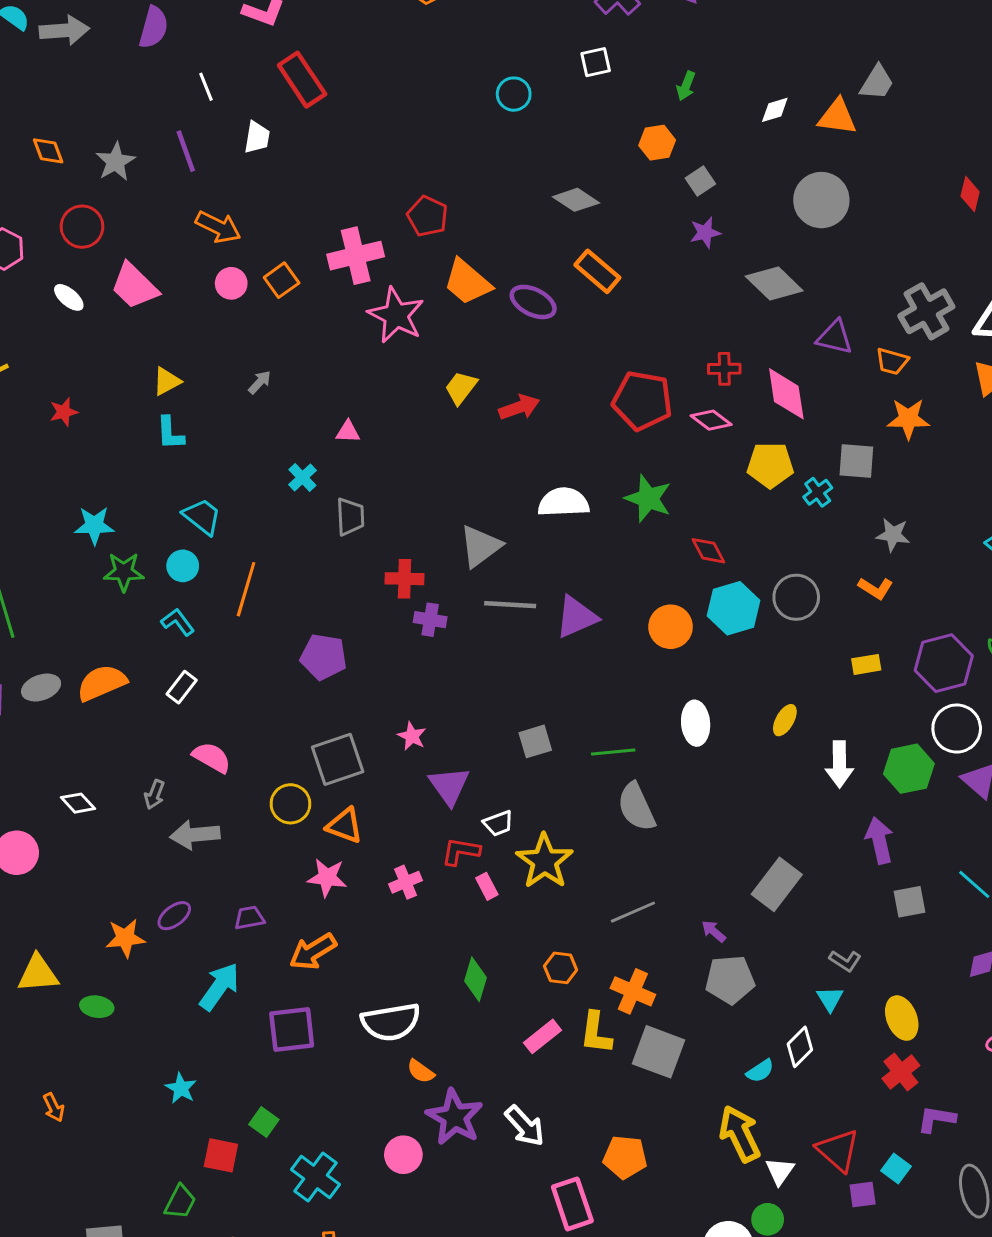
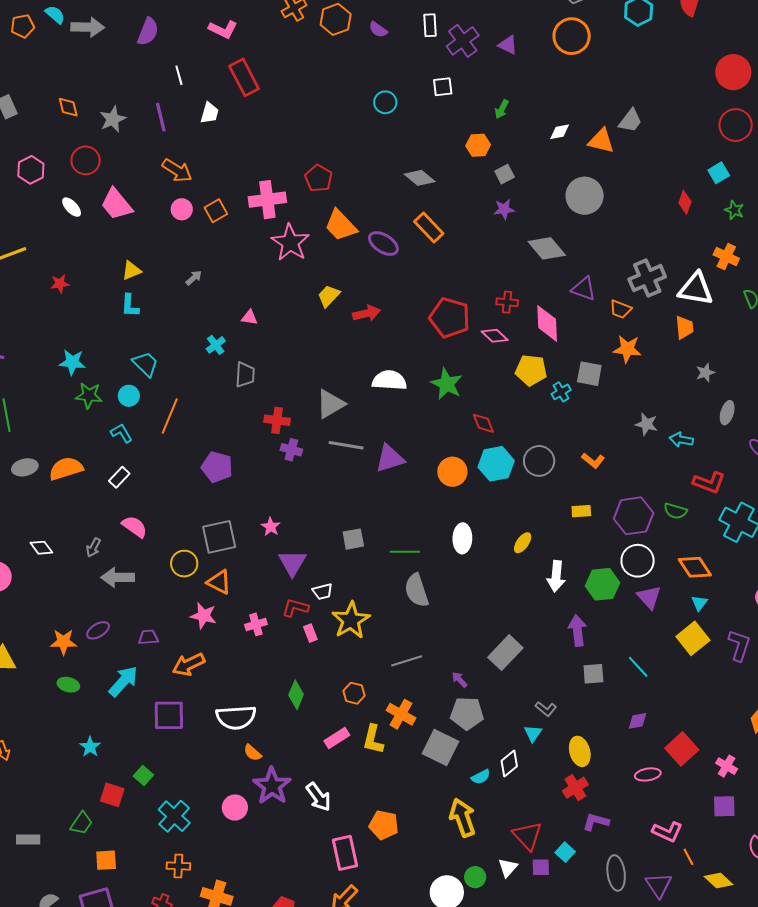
gray star: (893, 535) -> (647, 424), moved
green ellipse: (97, 1007) -> (68, 685), moved
gray square: (659, 1052) -> (440, 747), moved
white triangle: (780, 1171) -> (508, 868), moved

